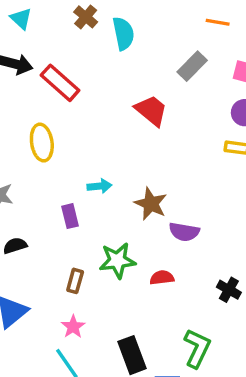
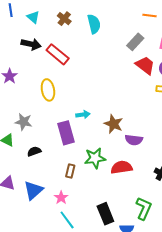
brown cross: (86, 17) -> (64, 19), moved
red trapezoid: (151, 110) -> (145, 65), moved
purple rectangle: (70, 216) -> (66, 133), size x1.6
red semicircle: (162, 278) -> (122, 167), size x1.5
pink star: (73, 327) -> (61, 198), moved

